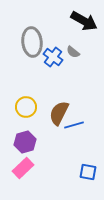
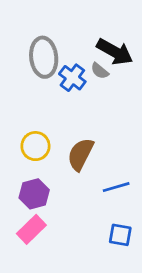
black arrow: (84, 21) -> (115, 52), moved
blue line: (74, 125) -> (116, 187), moved

